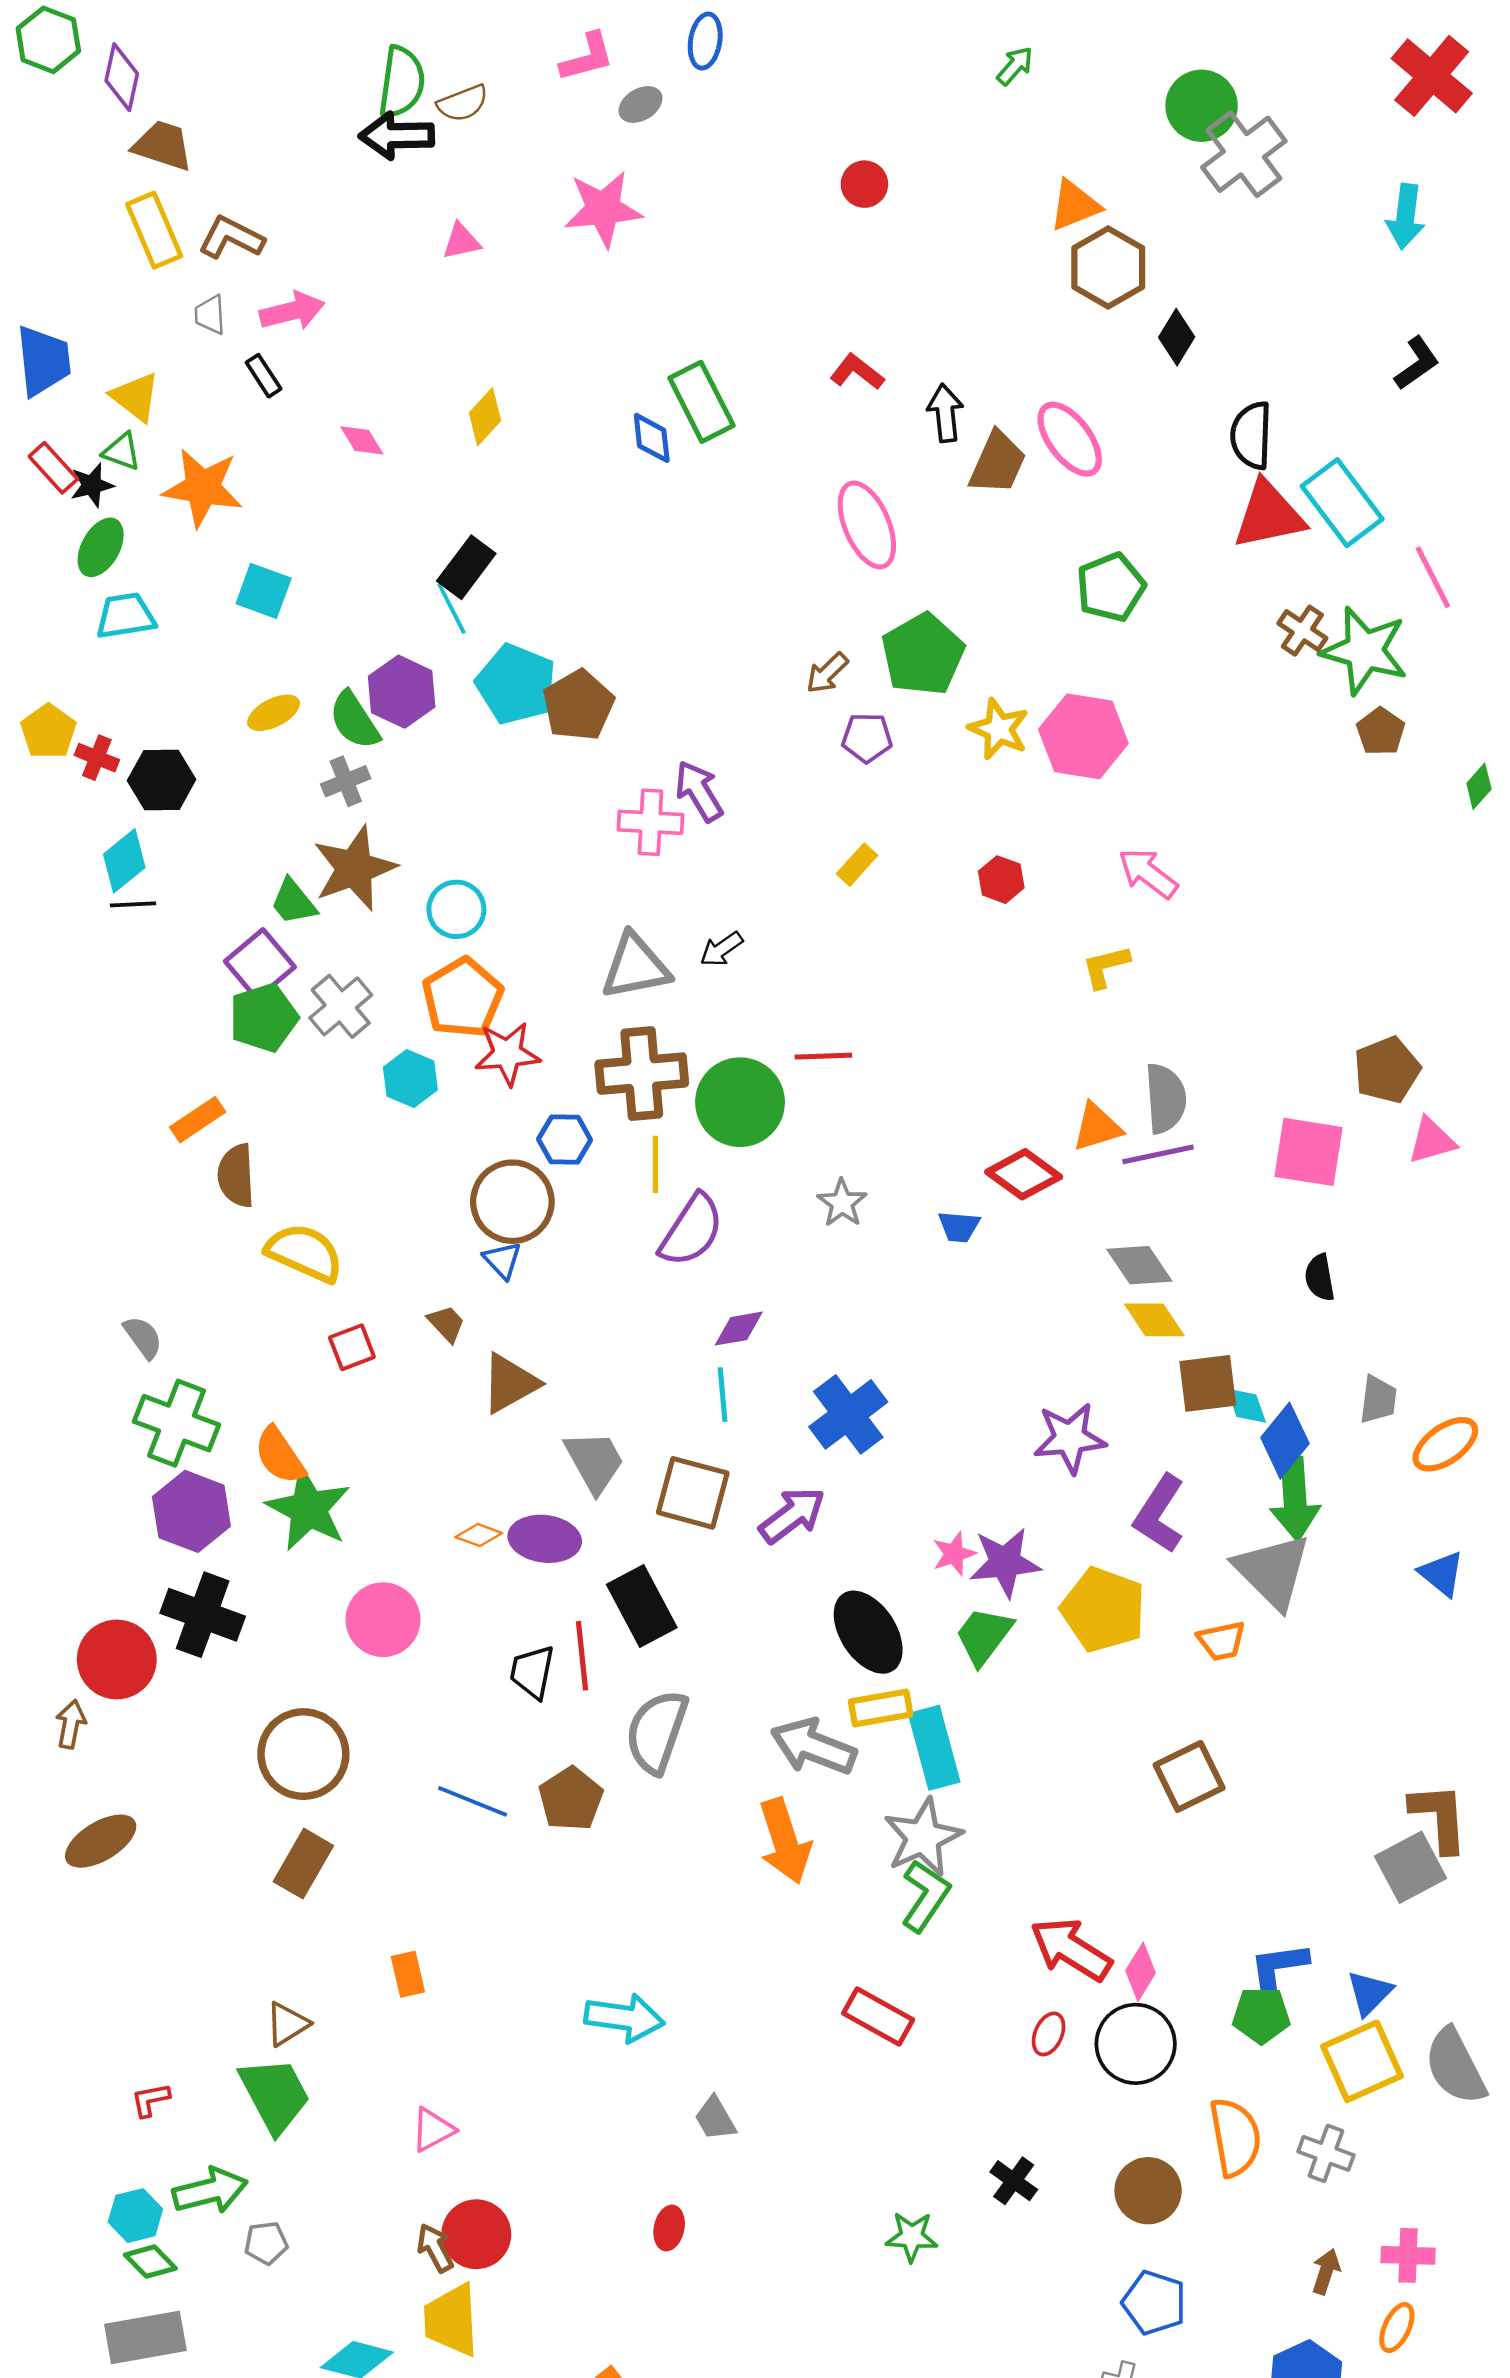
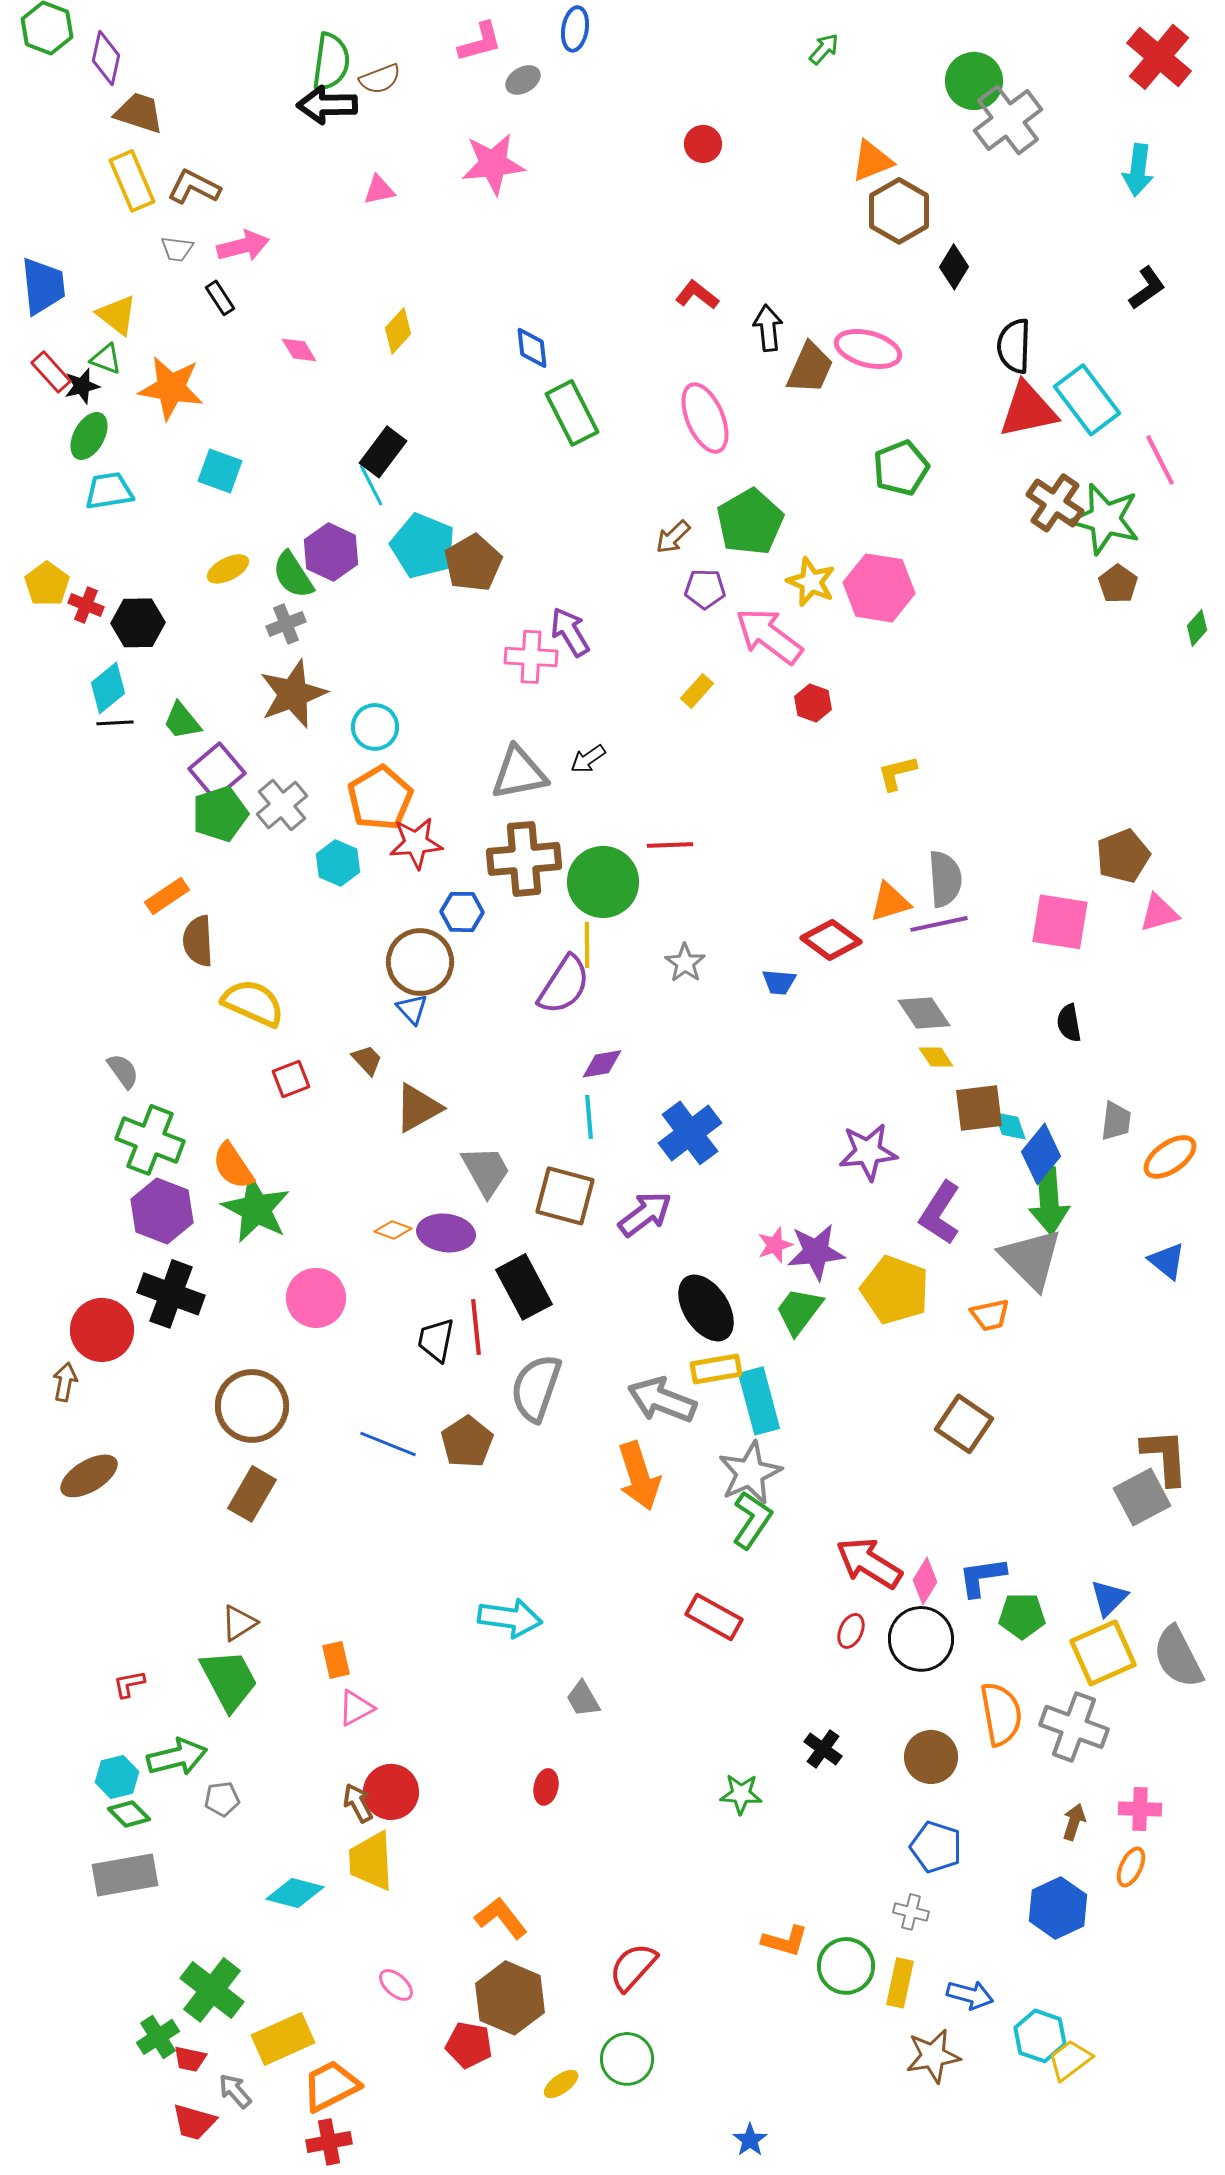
gray trapezoid: (210, 315) -> (177, 249), turned -80
green rectangle: (701, 402) -> (572, 413), moved
pink ellipse: (1070, 439) -> (868, 349), turned -38
brown cross: (1302, 631) -> (1055, 503), size x1.4
pink arrow: (1148, 873) -> (769, 636), moved, size x1.4
green trapezoid: (293, 902) -> (182, 721), moved
yellow line: (655, 1164) -> (587, 945), moved
yellow diamond: (1154, 1320) -> (936, 1057), size x0.7
brown square: (1189, 1776) -> (964, 1424), turned -30
blue L-shape: (1279, 1967) -> (982, 1577), moved
orange rectangle: (408, 1974) -> (336, 1660), moved
gray cross: (1326, 2153) -> (1074, 1727), size x1.5

